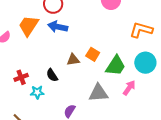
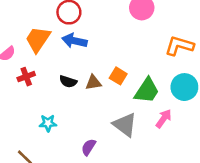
black semicircle: (52, 75) -> (68, 82), moved, turned -40
red cross: (21, 77) -> (26, 77), moved
gray triangle: (98, 93) -> (125, 125), turned 40

